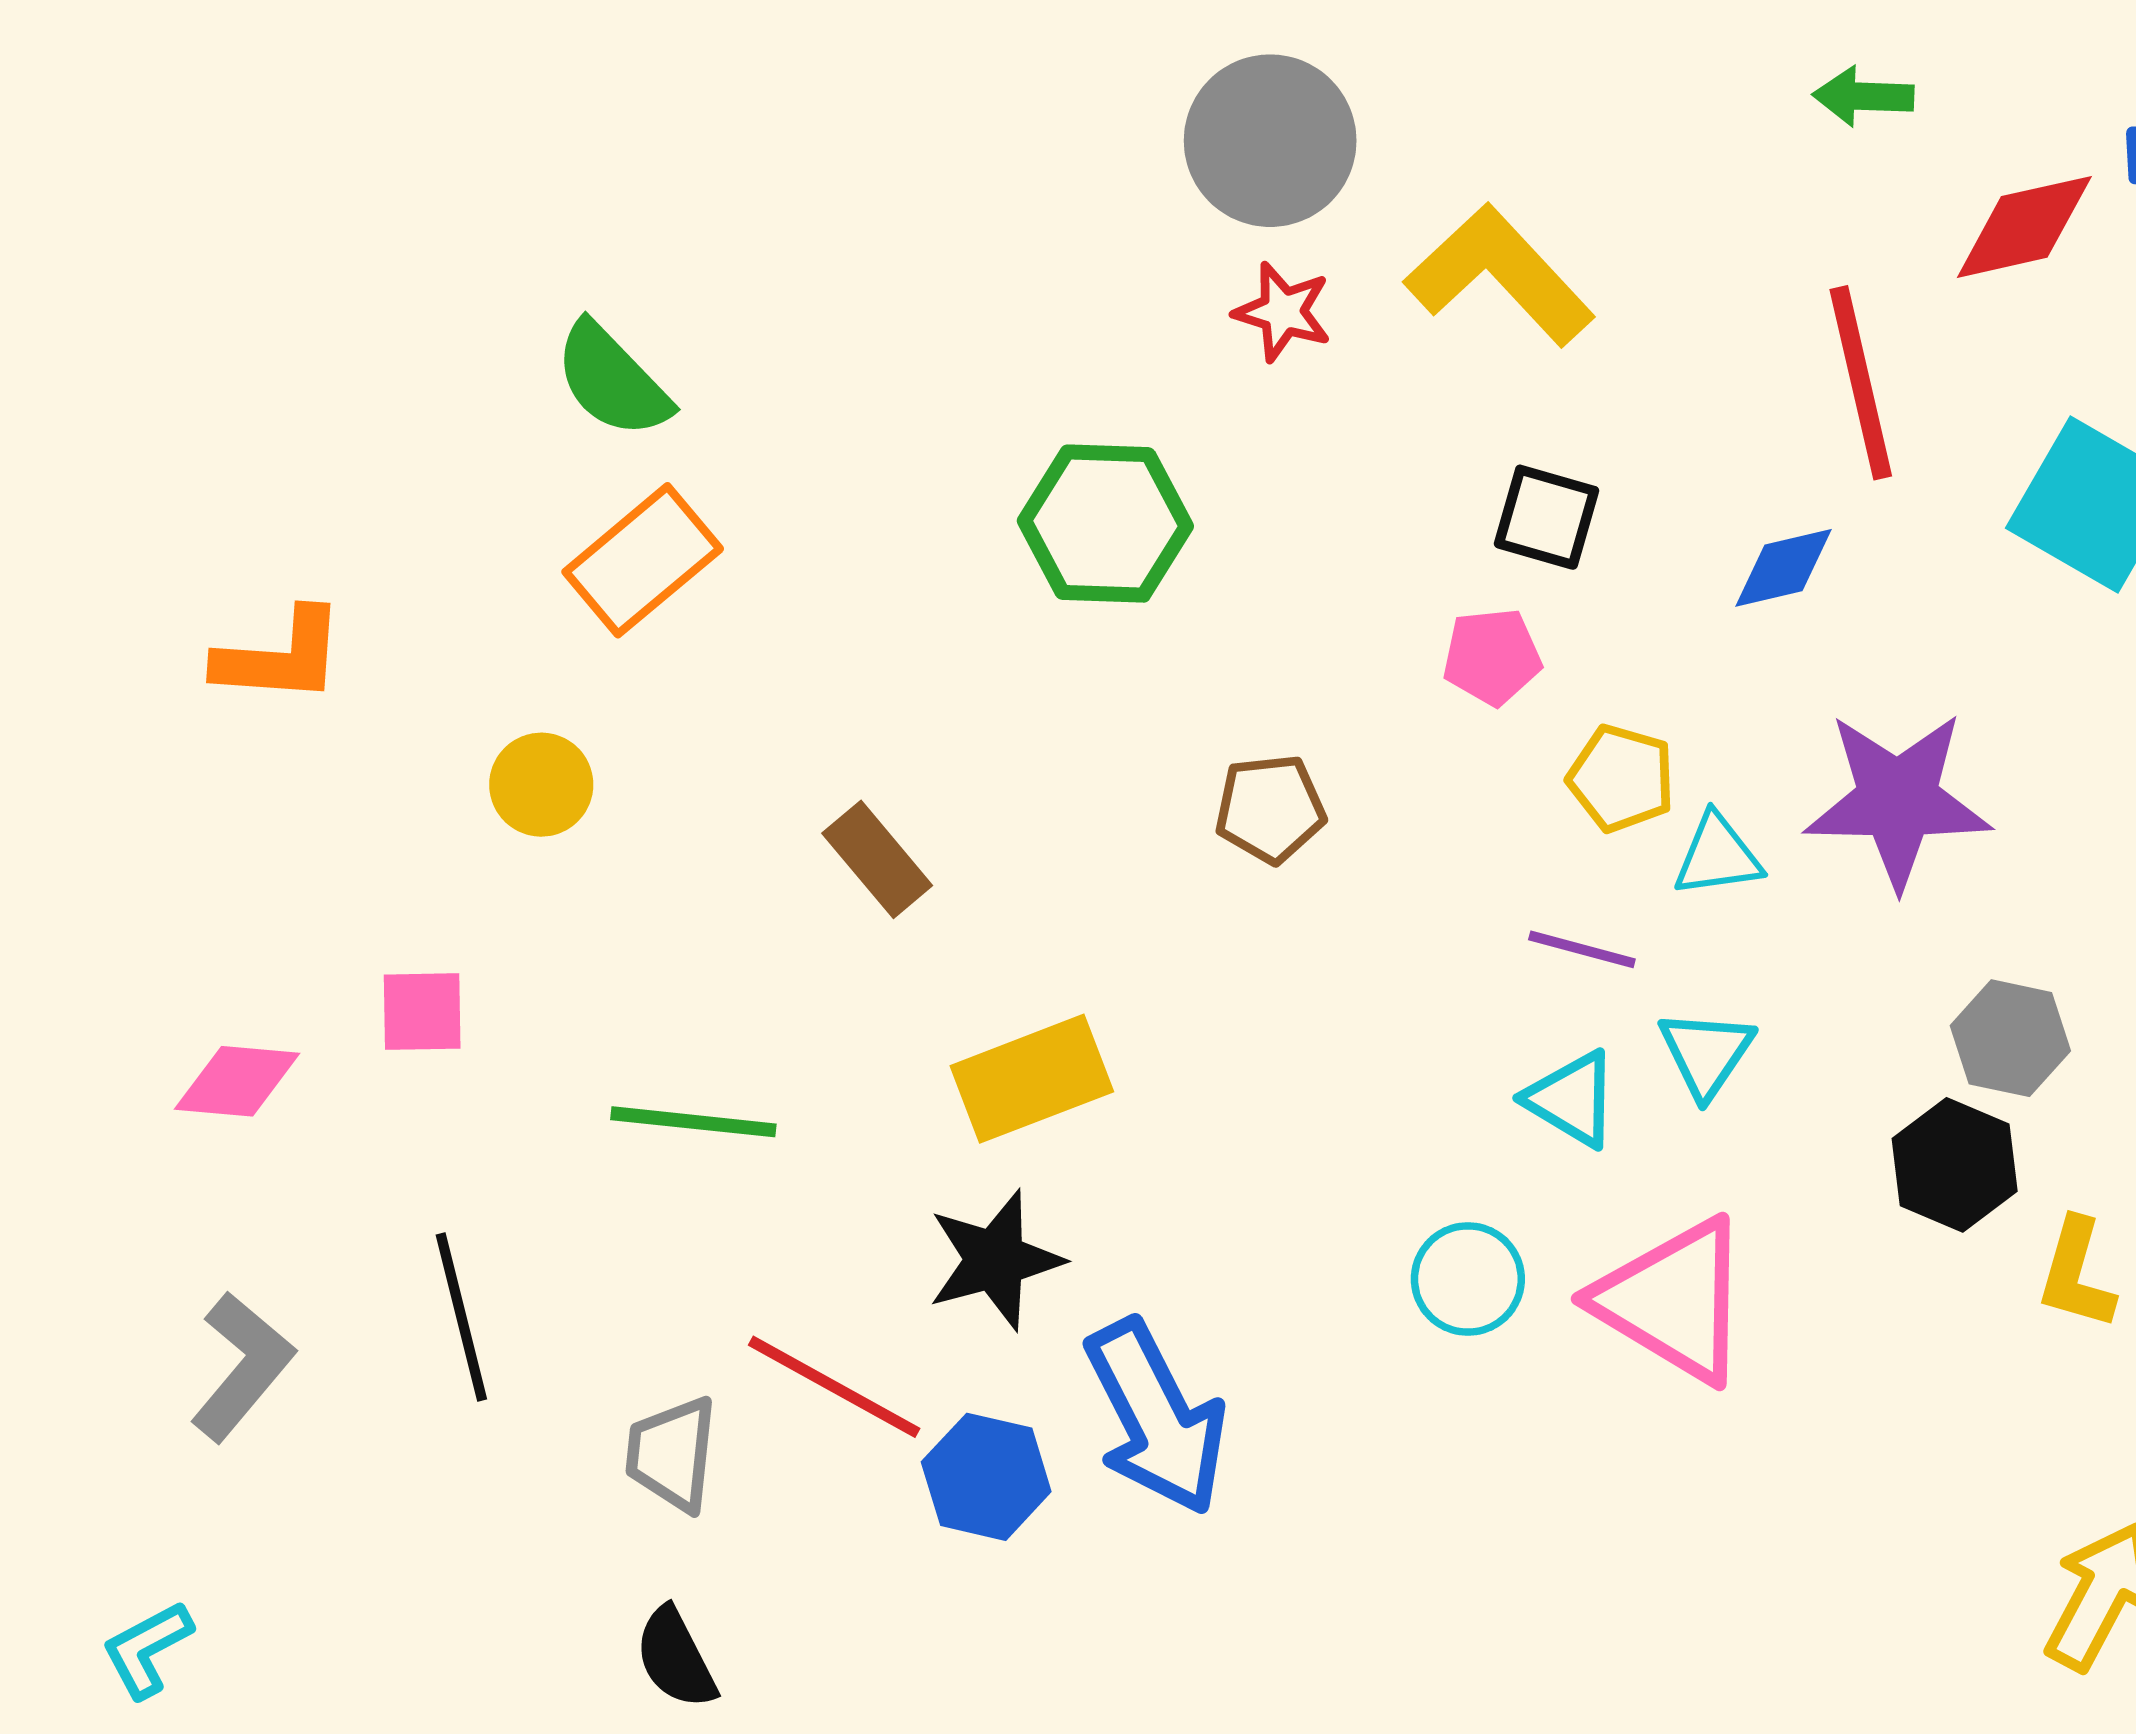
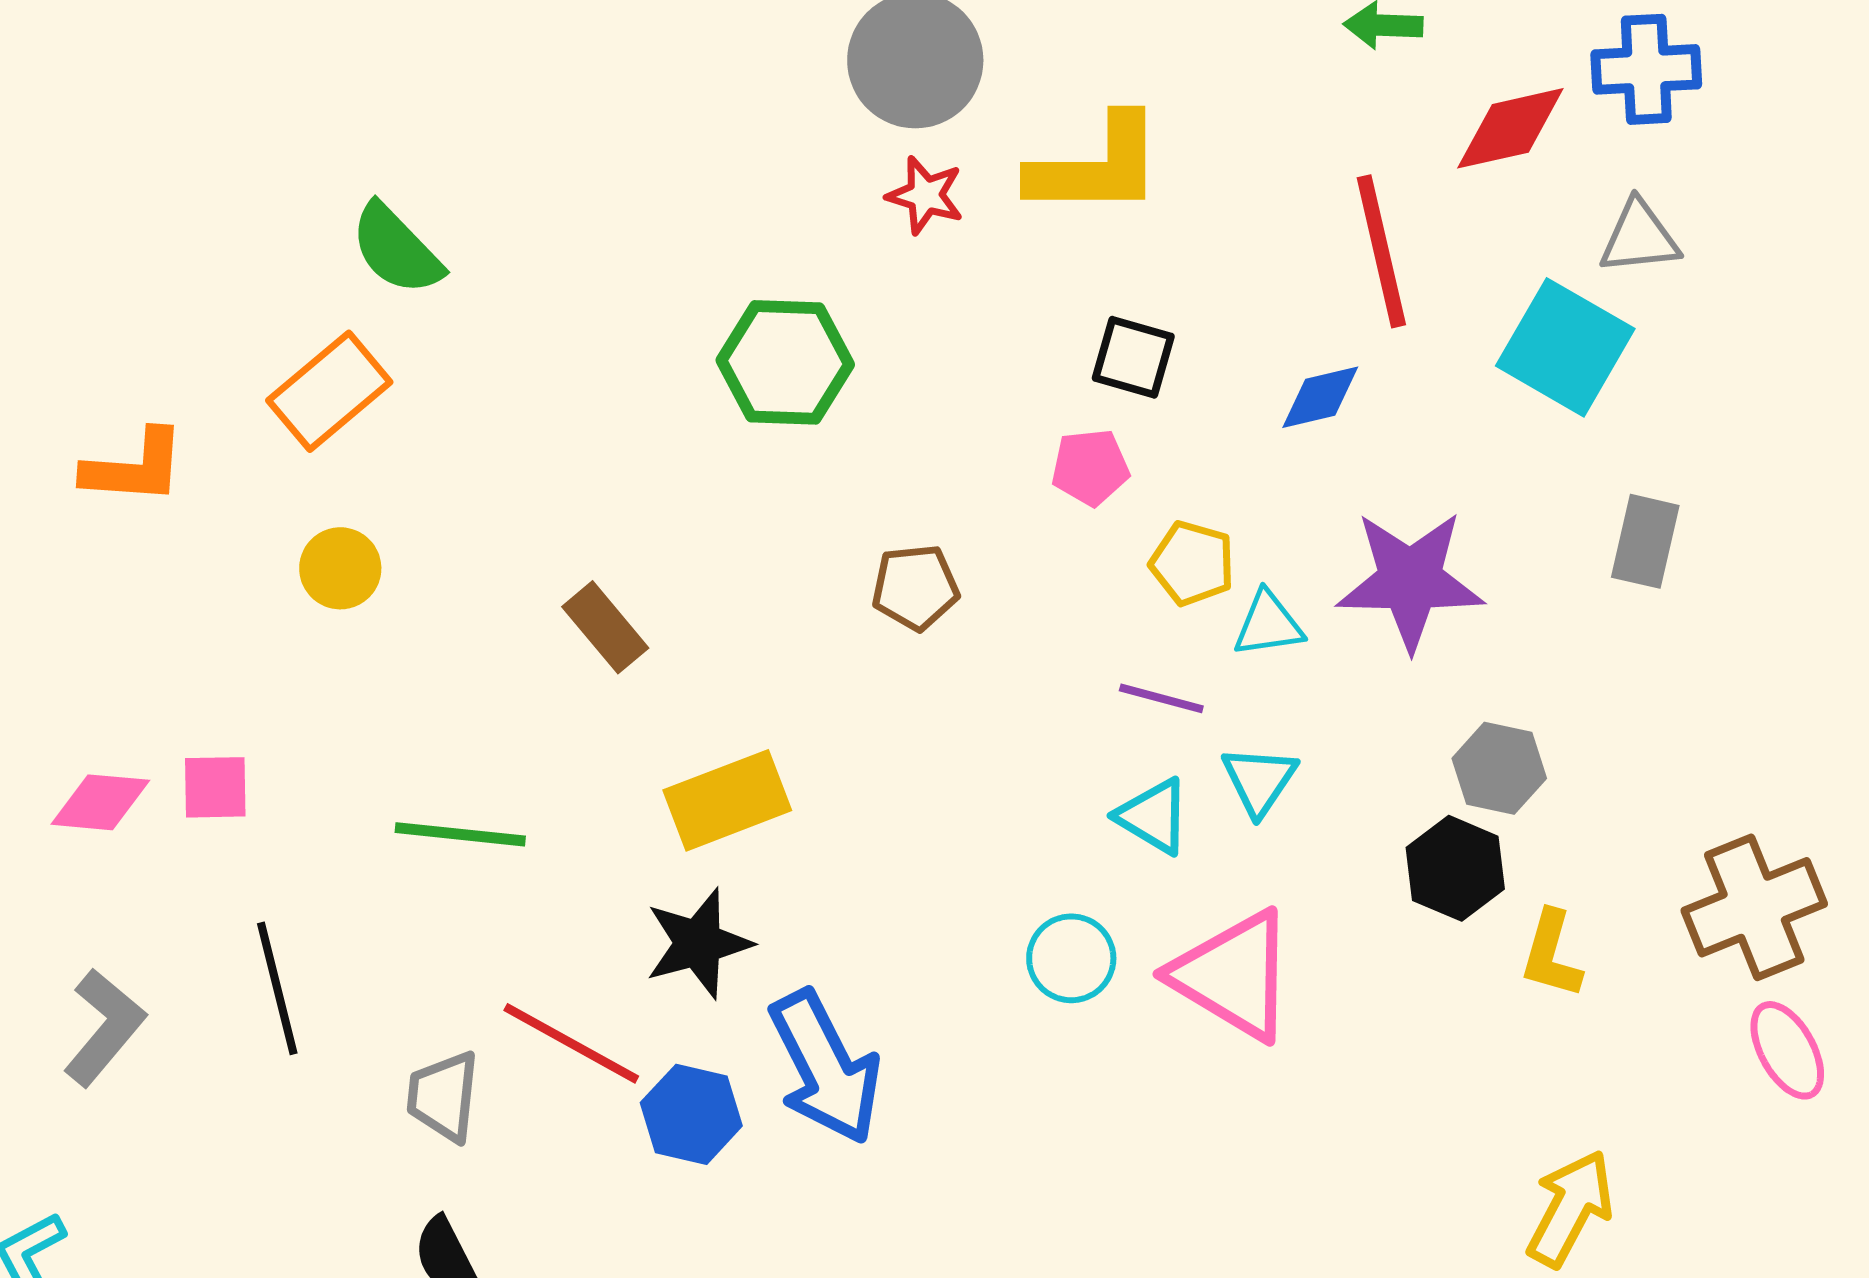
yellow L-shape: (1500, 275) -> (1096, 166), turned 133
orange rectangle: (643, 560) -> (329, 391), moved
pink square: (422, 1012) -> (215, 787), moved

